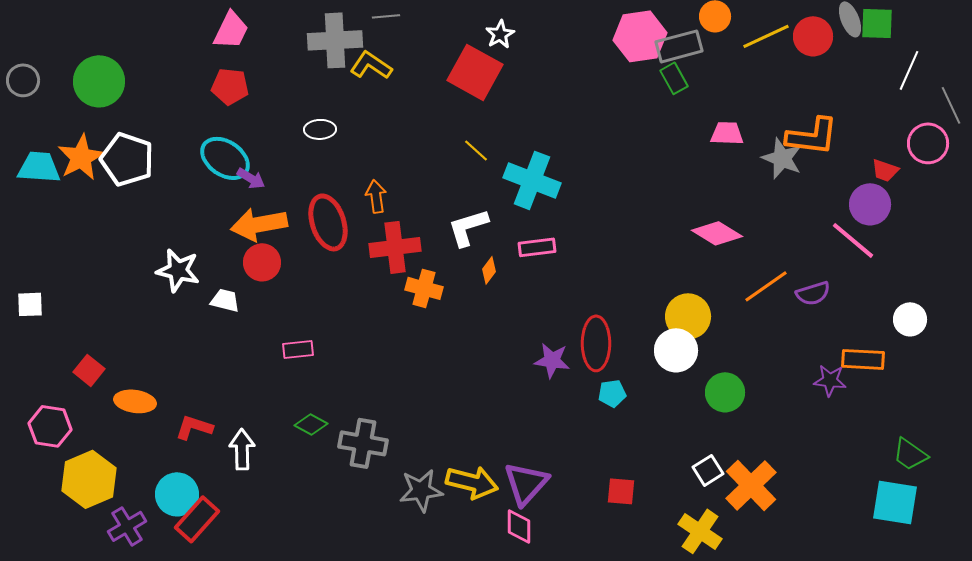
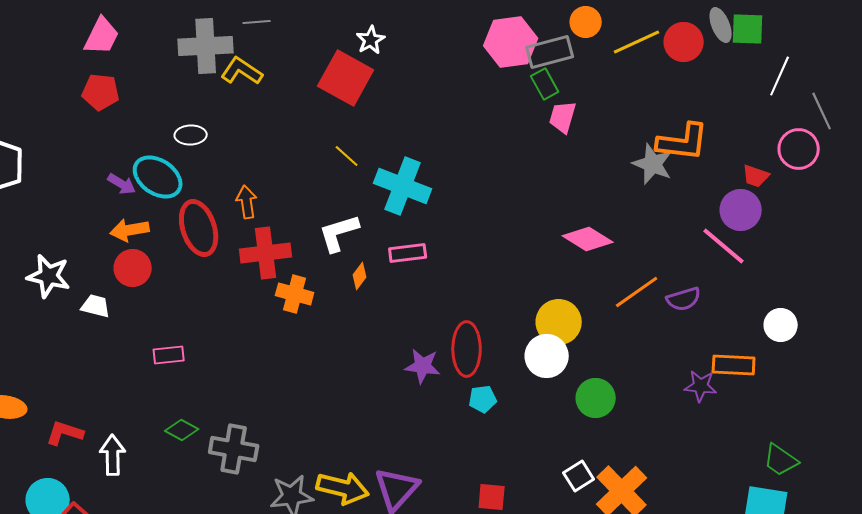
pink trapezoid: (727, 133) -> (563, 117), moved, turned -76
cyan ellipse: (225, 158) -> (158, 177), moved
orange arrow: (259, 224) -> (130, 230), size x0.7

